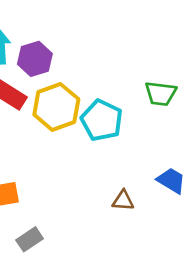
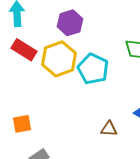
purple hexagon: (35, 59) -> (70, 23), moved

